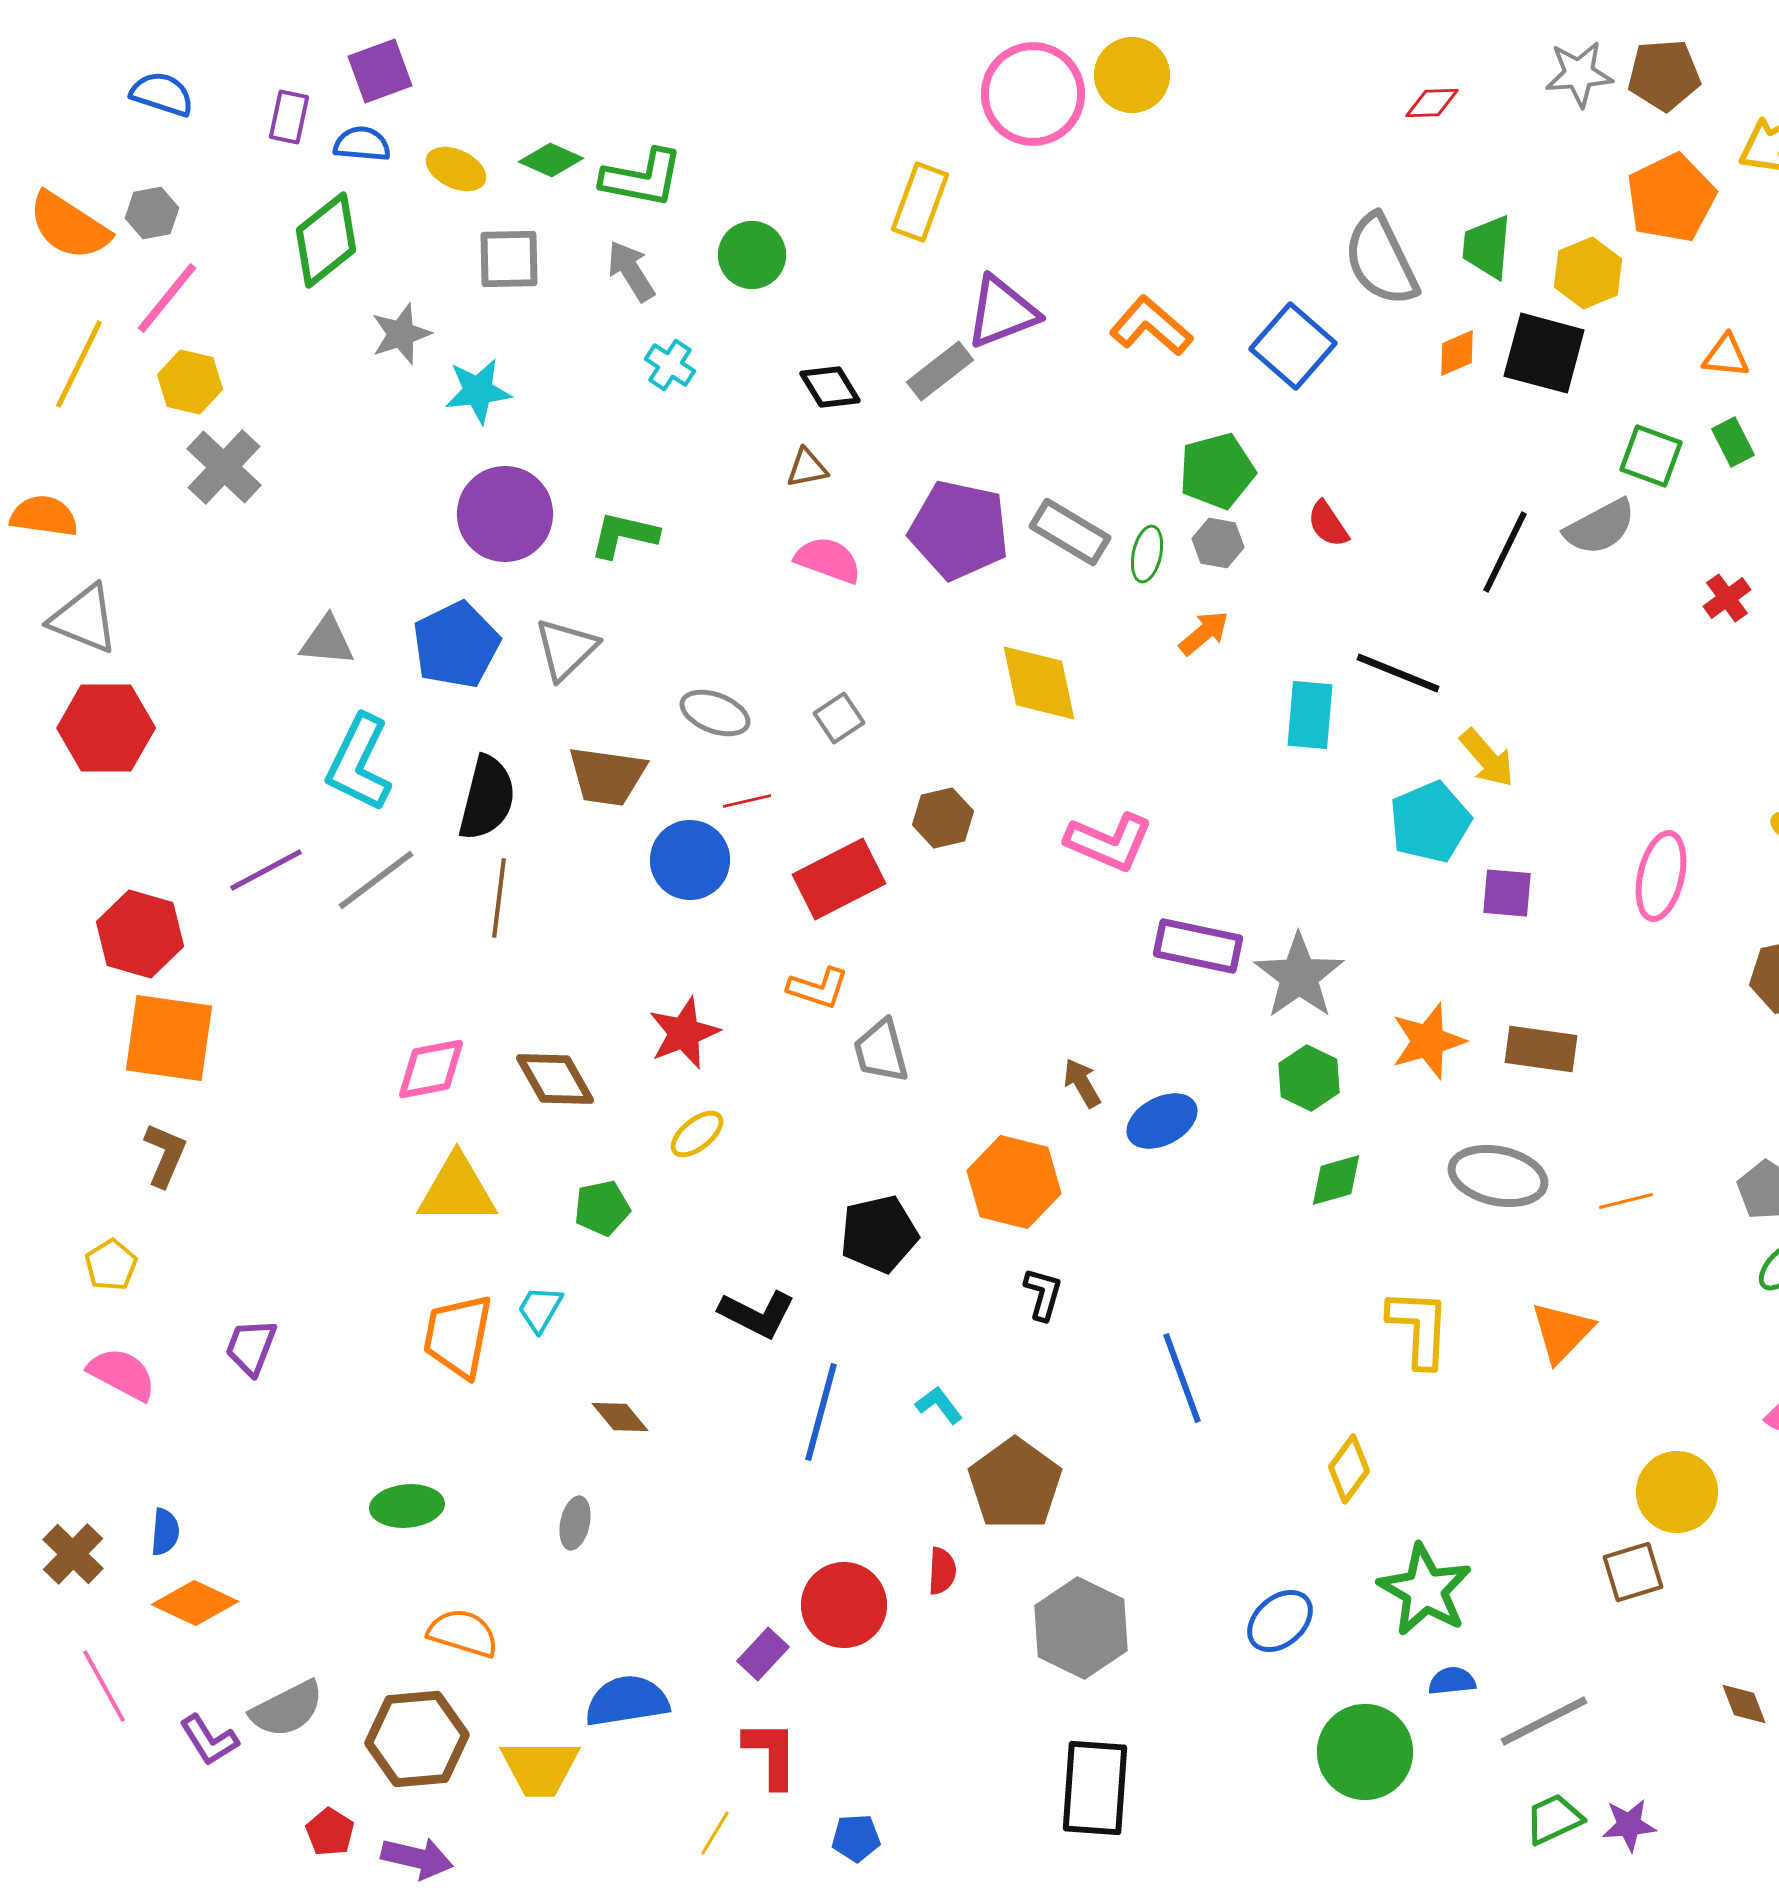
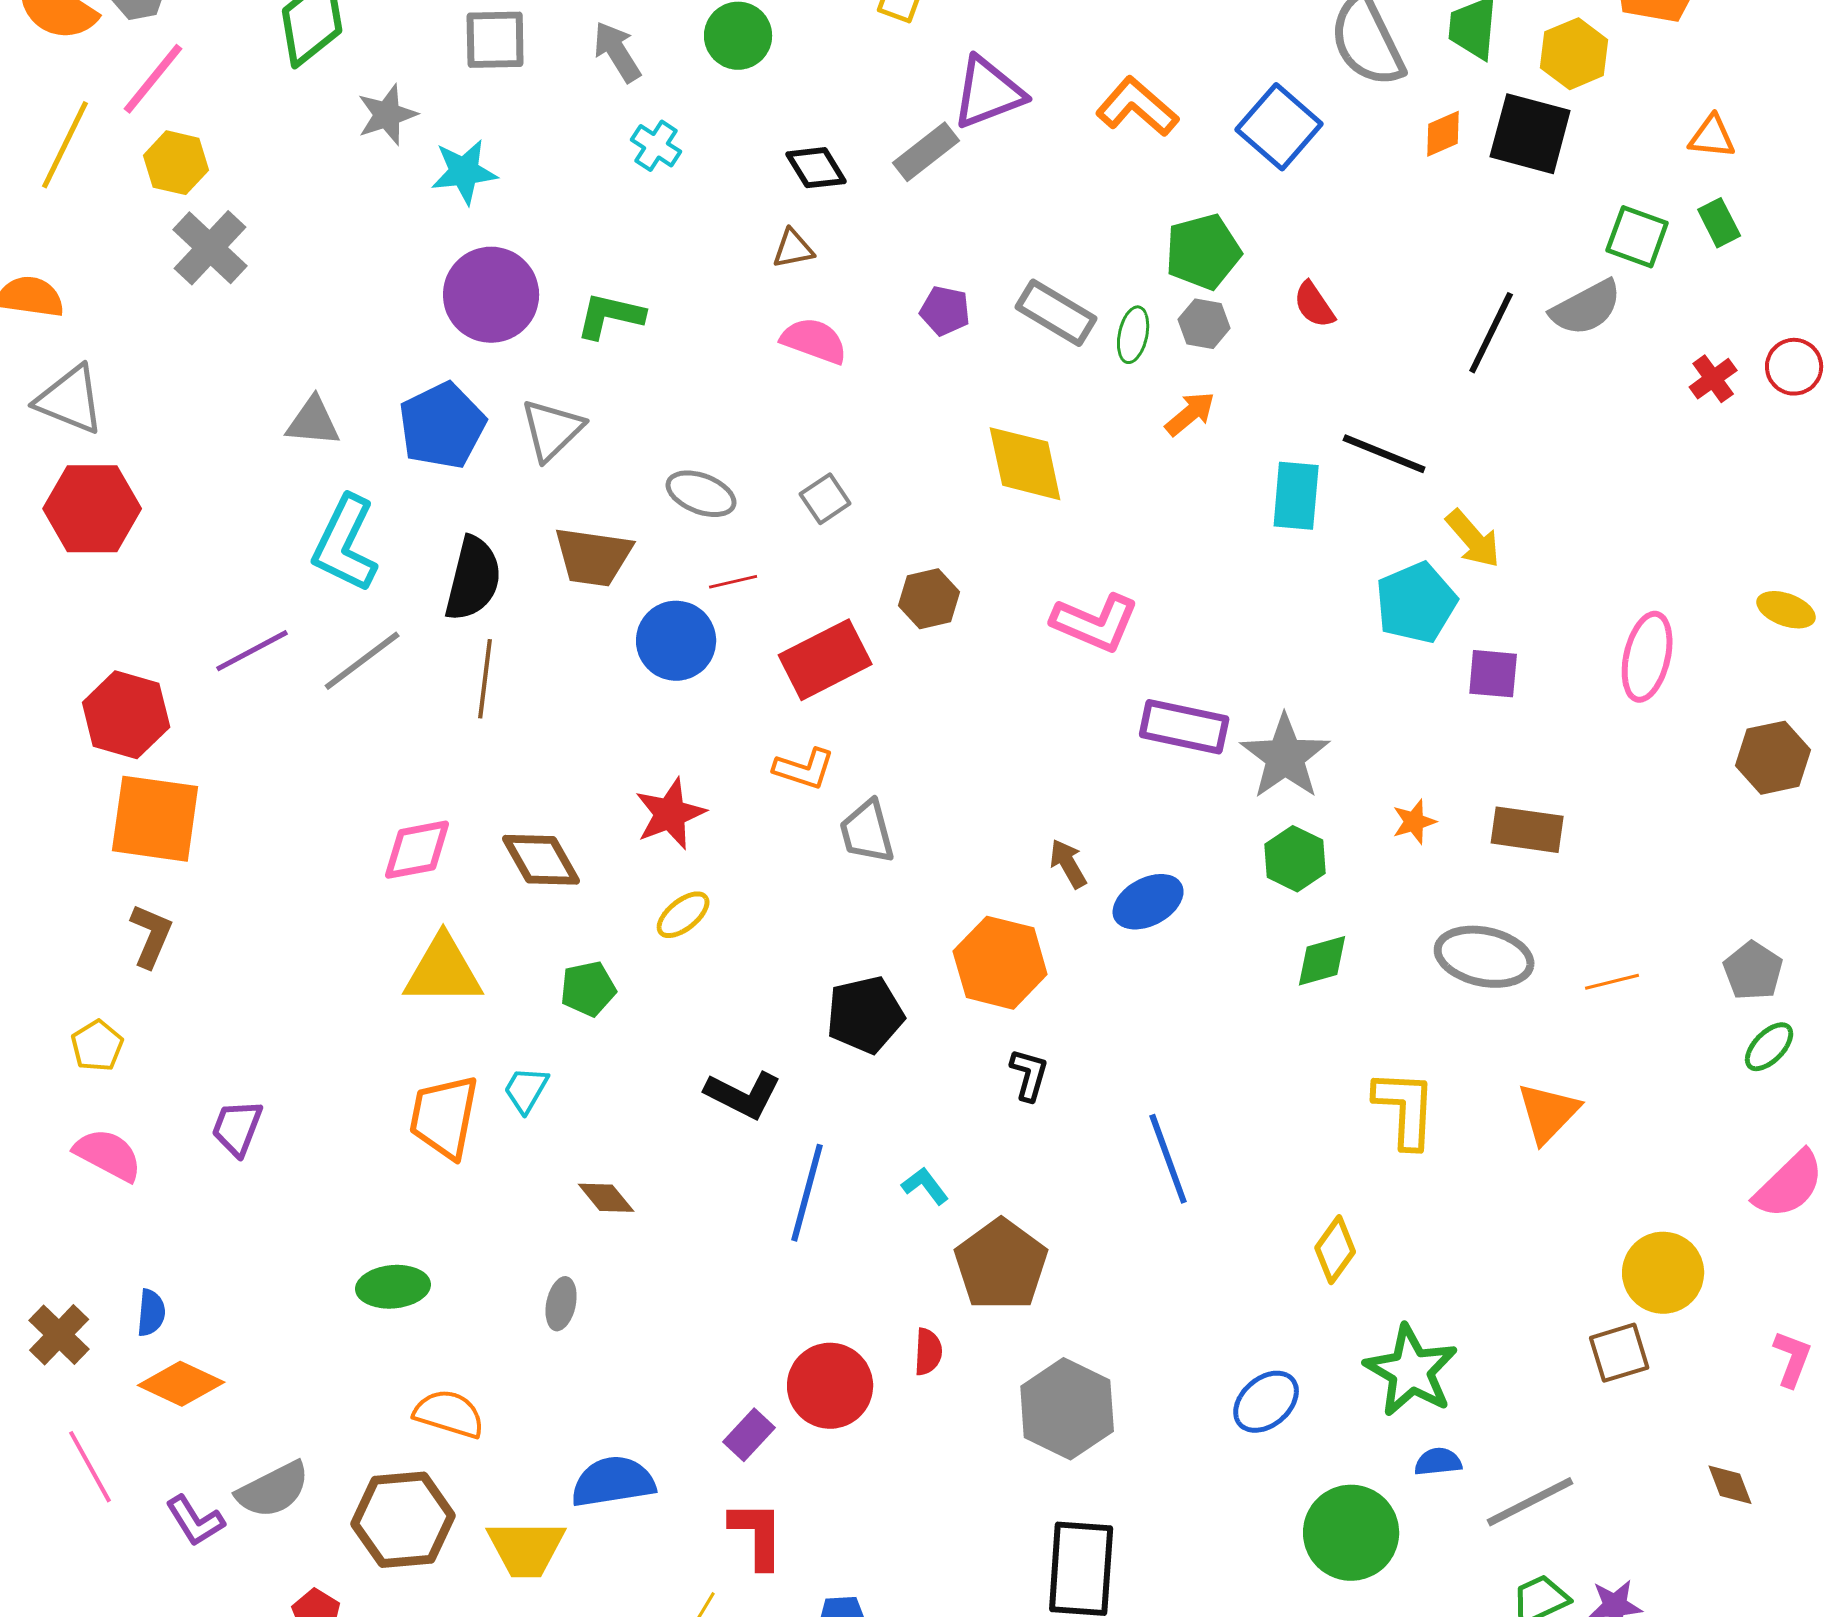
purple pentagon: (959, 530) -> (945, 311), size x0.5
orange star: (1428, 1041) -> (1414, 822), size x0.6

